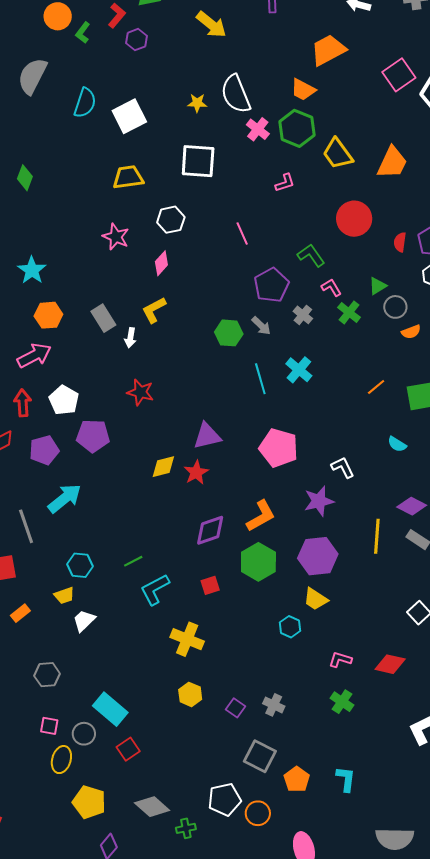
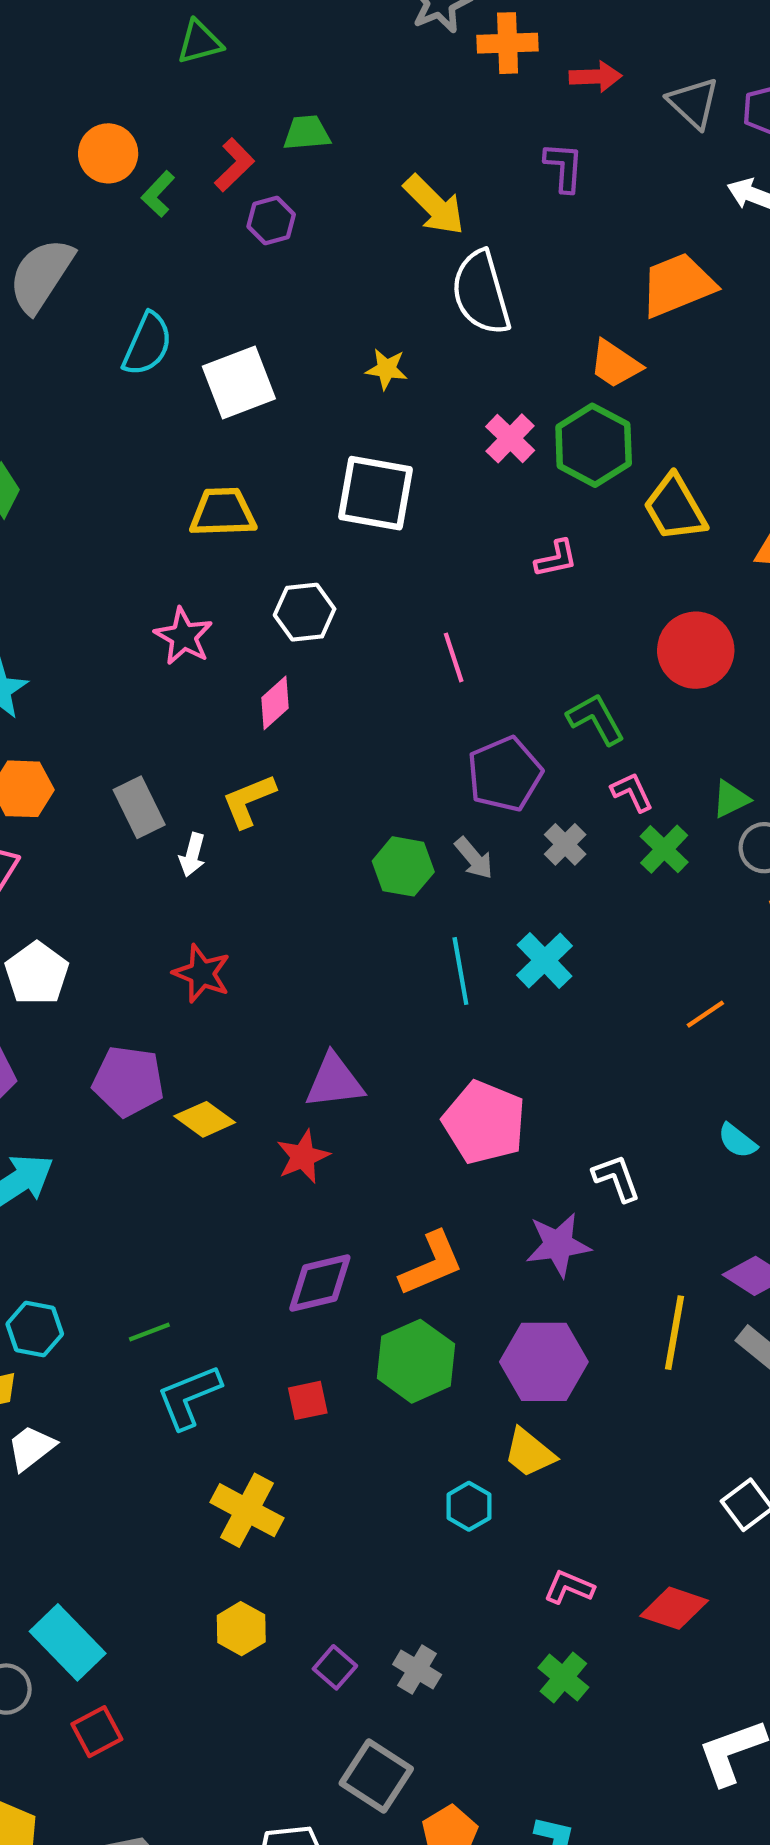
white semicircle: (236, 94) -> (481, 293), moved
purple pentagon: (93, 436) -> (128, 1081), moved
yellow diamond: (163, 467) -> (205, 1119), moved, turned 44

